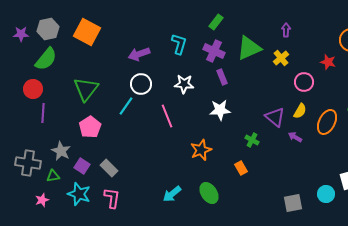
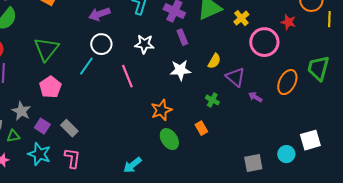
pink circle: (304, 82) -> (264, 42), size x1.5
yellow semicircle: (300, 111) -> (214, 61), moved
green ellipse: (209, 193) -> (169, 139), moved
cyan arrow: (172, 194) -> (132, 165), moved

